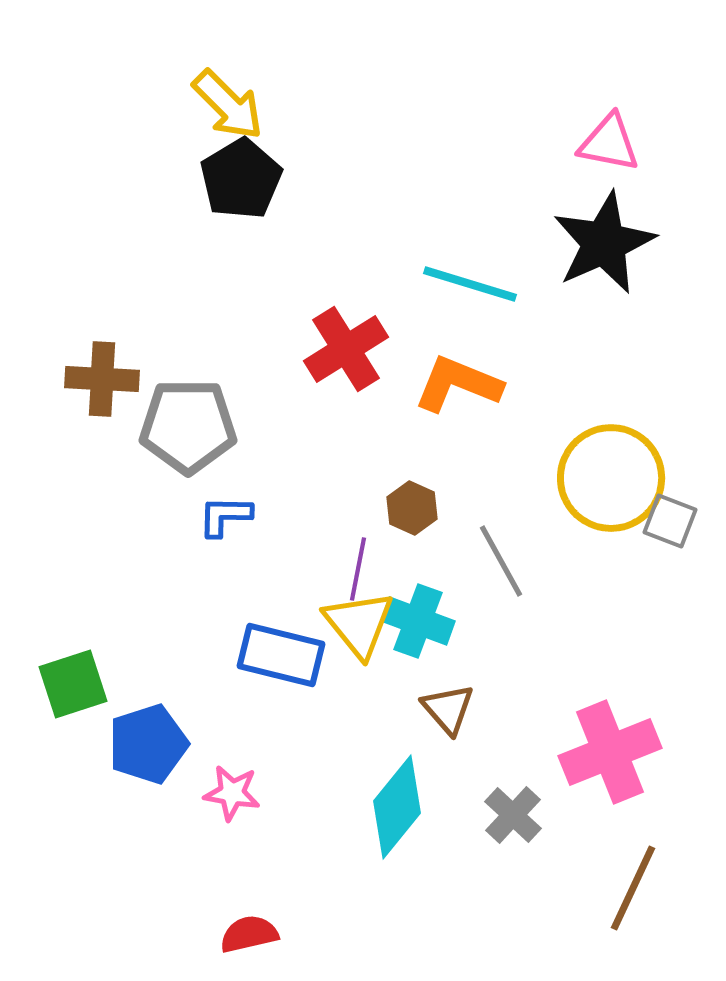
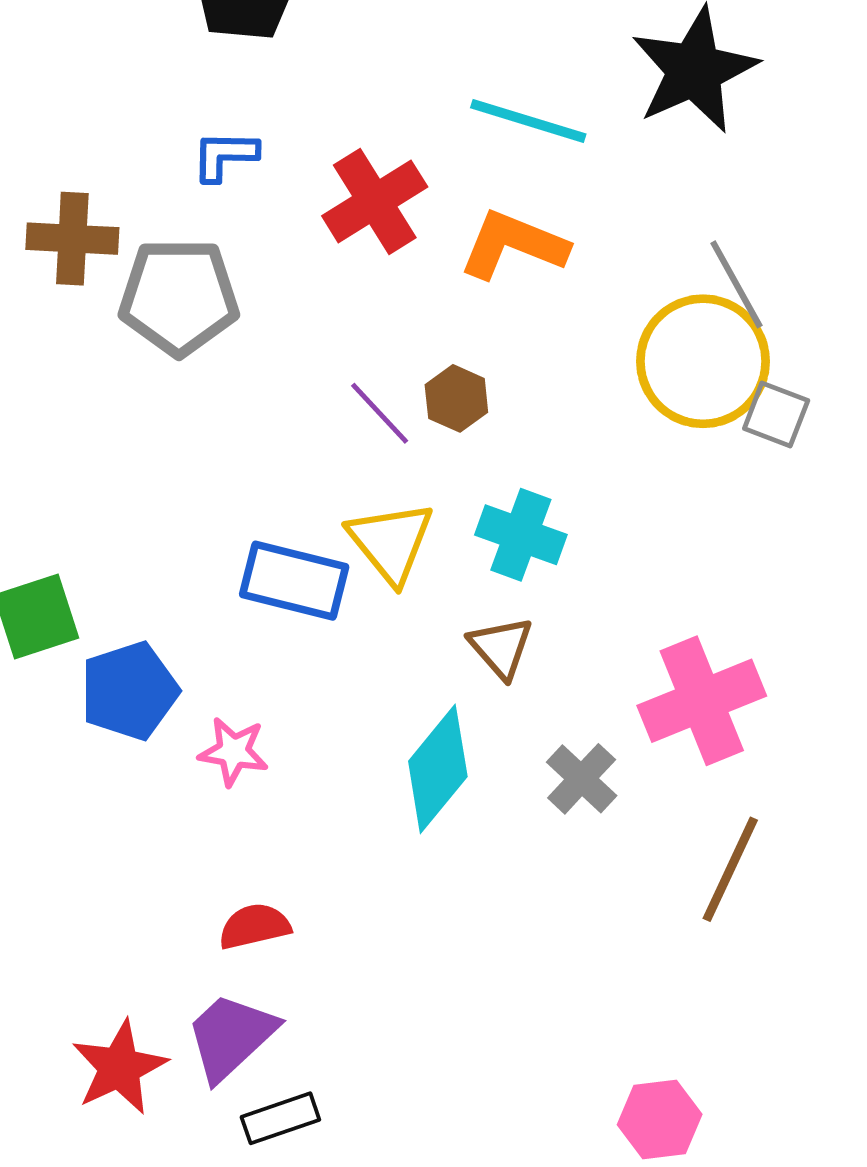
blue L-shape: (225, 516) -> (225, 156), moved
gray line: (501, 561) -> (736, 284), moved
purple line: (358, 569) -> (380, 413), moved, turned -54
cyan cross: (418, 621) -> (521, 535), moved

